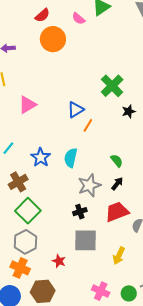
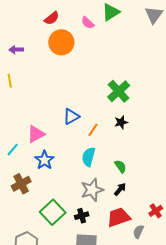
pink triangle: (27, 105) -> (36, 134), moved
blue triangle: (76, 110) -> (71, 117), moved
black star: (129, 111) -> (121, 122), moved
cyan semicircle: (71, 158) -> (89, 157), moved
green square: (28, 211) -> (53, 212), moved

